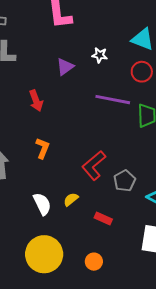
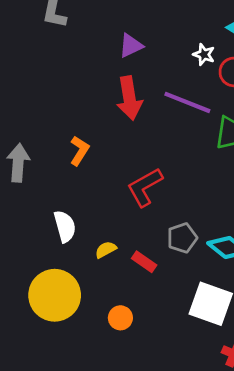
white star: (100, 55) -> (204, 54), moved
red arrow: (36, 101) -> (129, 98), moved, size x1.4
gray pentagon: (125, 181) -> (182, 238), moved
yellow semicircle: (71, 199) -> (106, 250), moved

